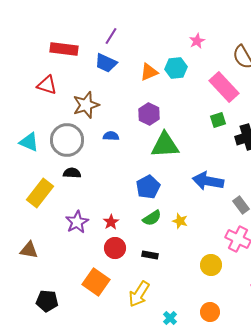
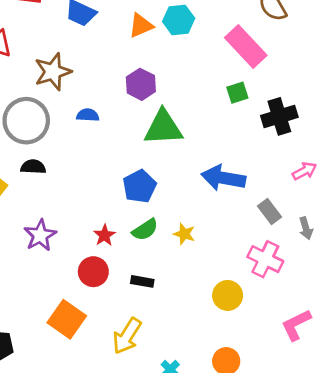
red star: (111, 222) -> (105, 235), moved

